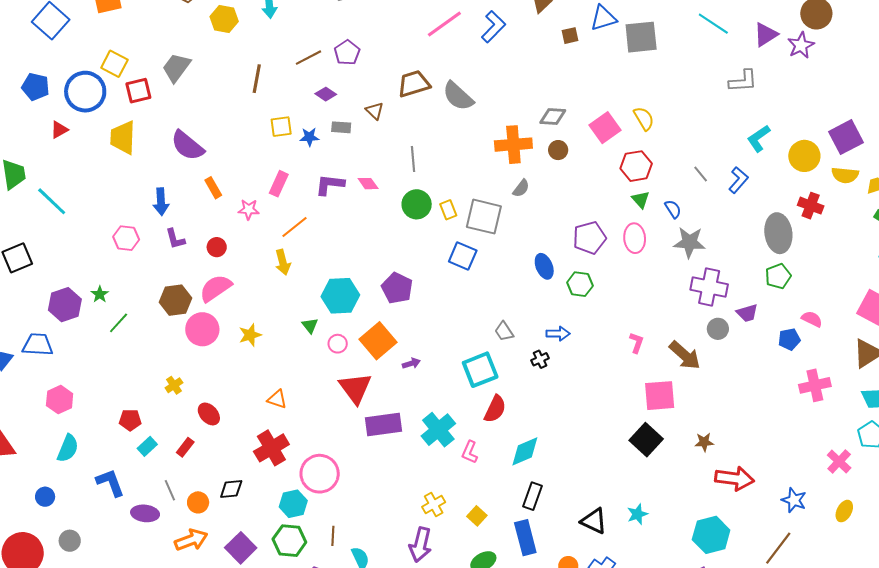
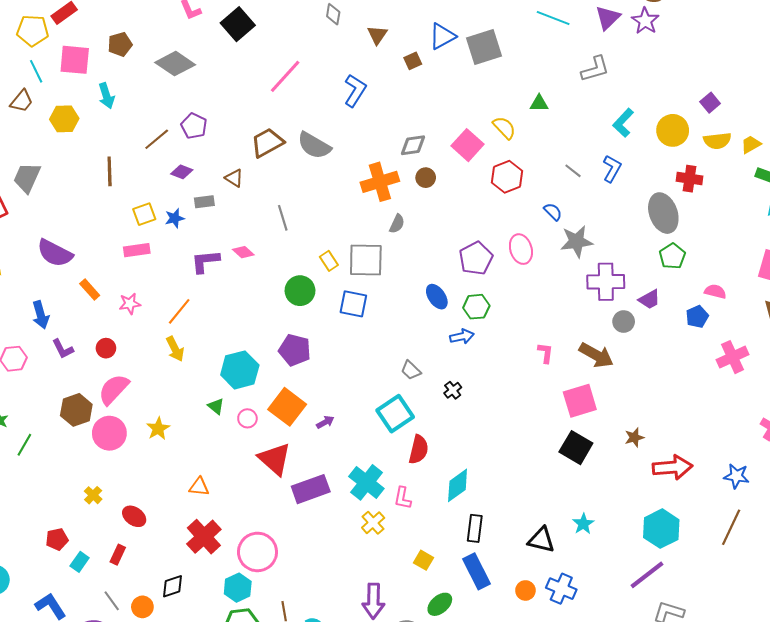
blue L-shape: (493, 27) -> (355, 90), moved
purple square: (846, 137) -> (710, 103), size x0.6
pink rectangle: (279, 184) -> (137, 250), moved, turned 70
green triangle: (641, 199) -> (539, 103), moved, turned -36
green circle: (417, 204) -> (300, 291), moved
blue arrow: (558, 334) -> (462, 336), moved
yellow cross: (434, 505) -> (373, 523), moved

